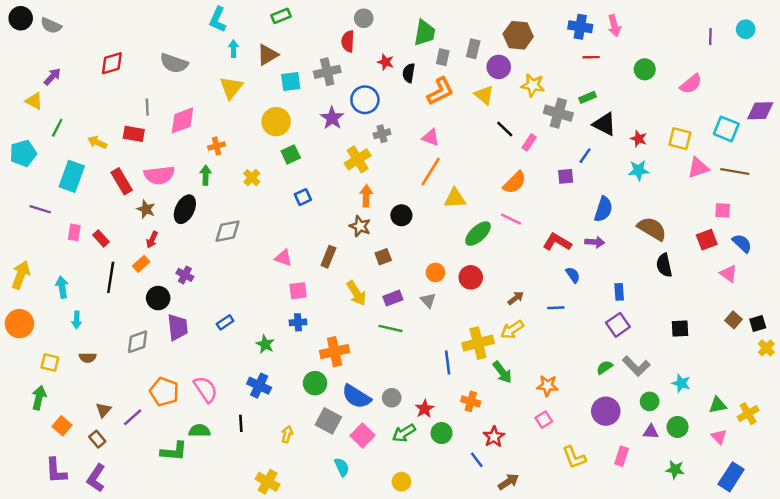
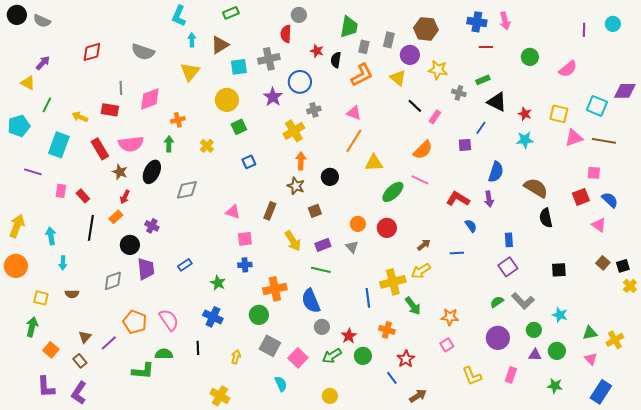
gray cross: (558, 113) -> (459, 93), size x0.6
purple arrow: (595, 242) -> (489, 199), turned 77
blue semicircle: (356, 397) -> (311, 301), moved, turned 35

